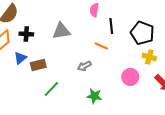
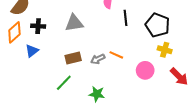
orange line: (101, 46) -> (116, 55), moved
brown rectangle: (38, 65) -> (73, 58), moved
green star: (94, 96) -> (97, 94), moved

